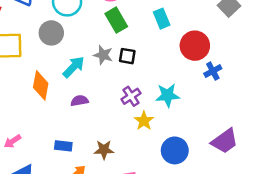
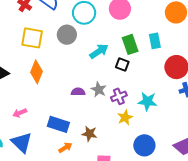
green rectangle: (116, 20) -> (130, 44), moved
gray star: (103, 55) -> (99, 90), moved
cyan arrow: (74, 67) -> (99, 51), moved
orange diamond: (41, 85) -> (36, 72), moved
blue rectangle: (63, 146) -> (58, 124), size x1.5

